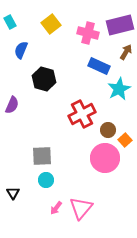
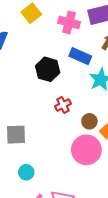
black hexagon: (44, 79) -> (48, 69), moved
red cross: (82, 114) -> (63, 105), size x0.6
gray square: (42, 156) -> (16, 135), moved

